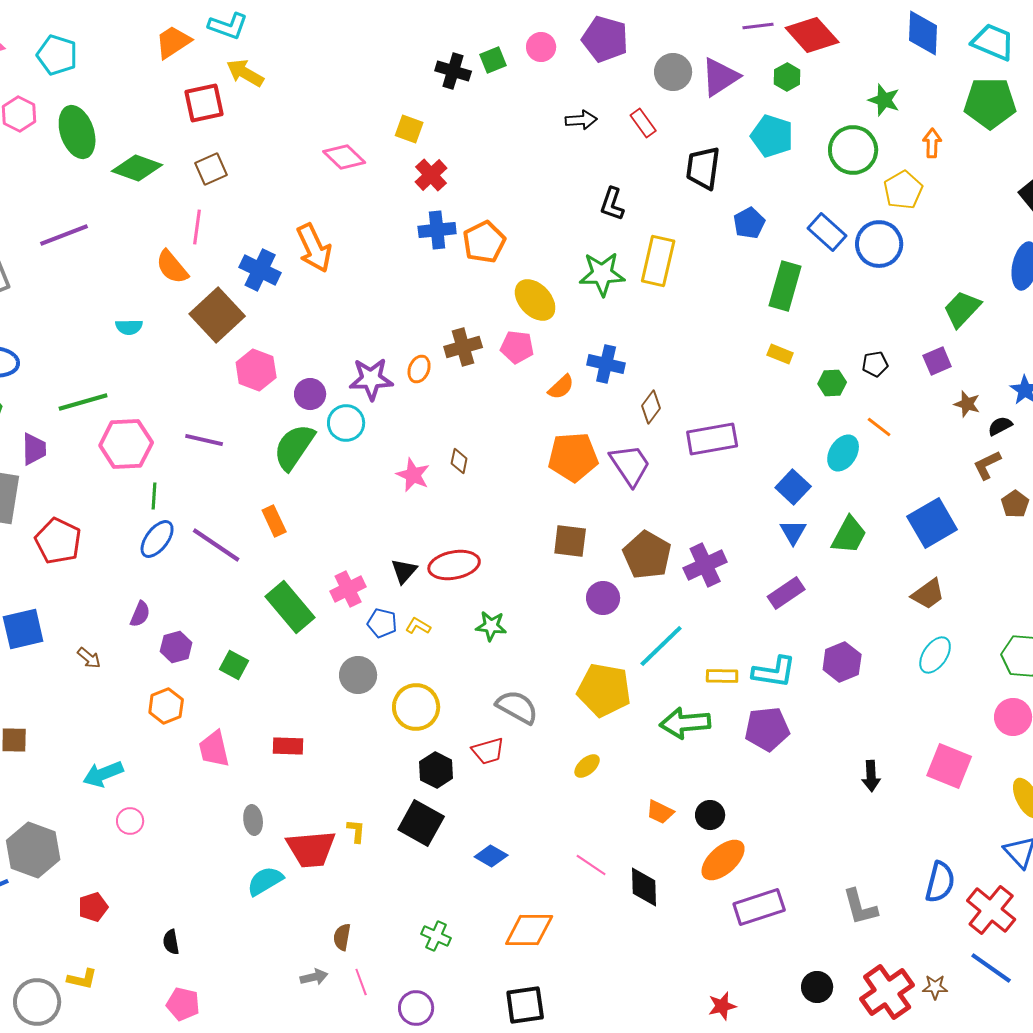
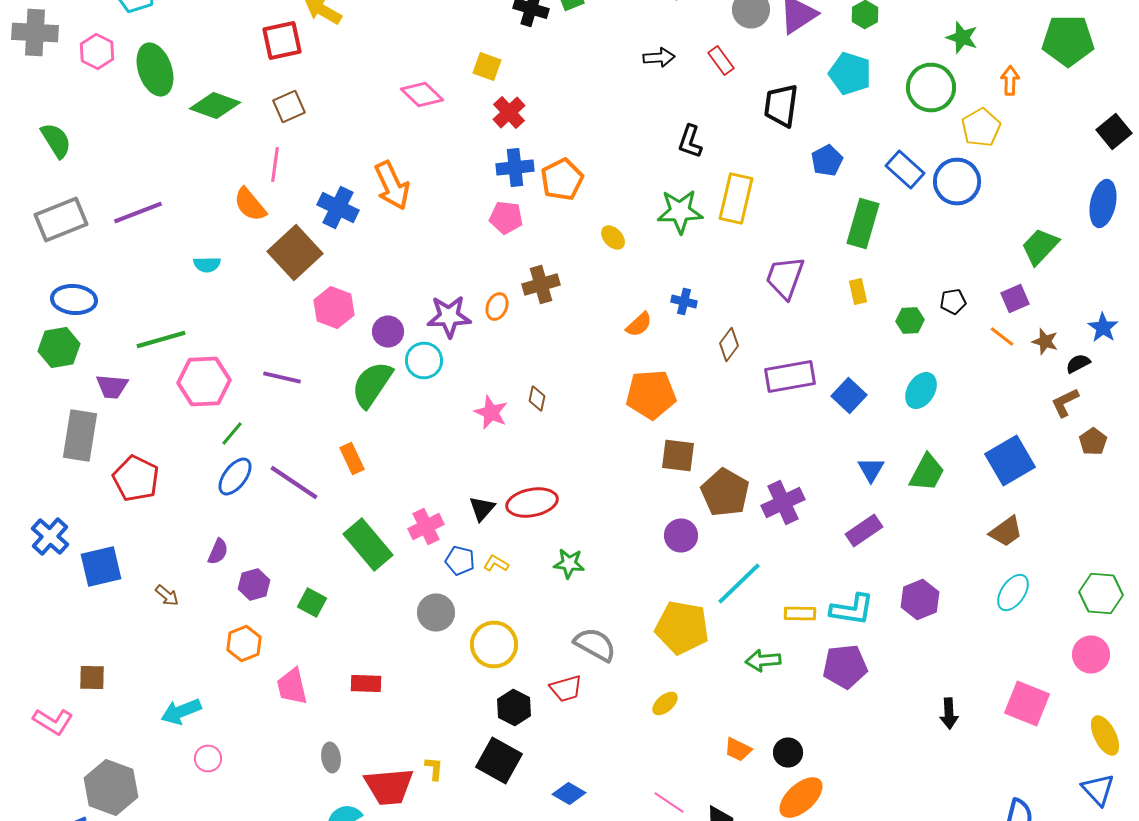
purple line: (64, 235) -> (138, 212), moved
yellow ellipse: (535, 300) -> (613, 238), size x0.6
pink pentagon: (517, 347) -> (506, 218), moved
yellow rectangle: (780, 354) -> (858, 292), turned 55
blue cross: (606, 364) -> (684, 302), size x0.7
orange line: (879, 427) -> (1002, 336), moved
purple trapezoid: (34, 449) -> (112, 386), turned 96
purple trapezoid: (630, 465) -> (785, 278), moved, turned -126
blue square: (793, 487) -> (849, 396), moved
green line: (154, 496) -> (232, 434), turned 36
brown square: (570, 541) -> (678, 456), moved
green arrow: (685, 723) -> (763, 660), size x0.7

